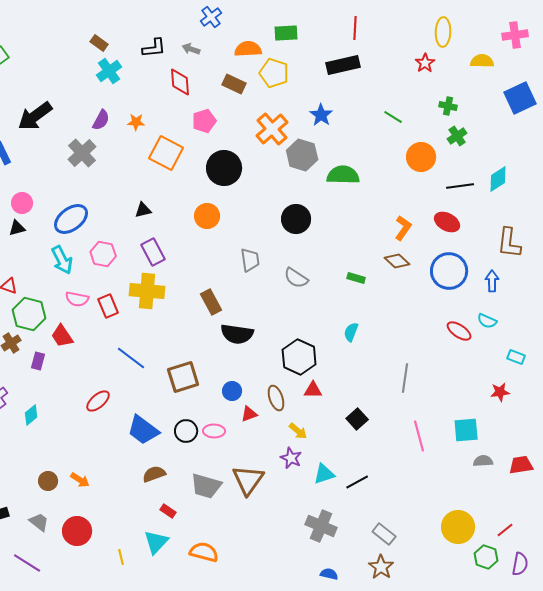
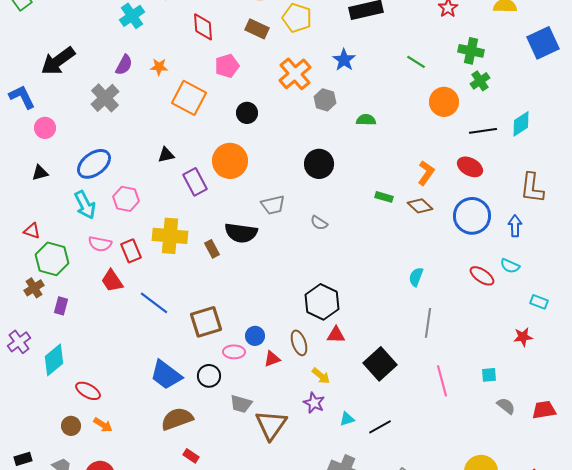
green cross: (448, 106) -> (471, 51), size x1.4
gray hexagon: (302, 155) -> (325, 100), size x0.7
black circle: (224, 168) -> (247, 113), size x0.6
green semicircle: (343, 175) -> (366, 120), size x0.6
pink circle: (22, 203) -> (45, 128), moved
orange circle: (207, 216) -> (230, 161), size x1.4
purple rectangle: (153, 252) -> (195, 182), moved
gray trapezoid: (250, 260) -> (273, 205), turned 85
gray semicircle: (296, 278) -> (319, 223), size x0.7
green rectangle: (356, 278) -> (384, 197), moved
brown rectangle: (211, 302) -> (212, 249), moved, size x0.7
cyan semicircle: (351, 332) -> (416, 277), moved
black semicircle: (237, 334) -> (241, 233), moved
red trapezoid: (62, 336) -> (112, 281), moved
red ellipse: (98, 401) -> (88, 391), moved, turned 70
cyan diamond: (31, 415) -> (54, 360), size x1.5
black square: (357, 419) -> (380, 364), size x1.5
cyan square: (466, 430) -> (489, 375), size x0.6
pink ellipse: (214, 431) -> (234, 352), moved
gray semicircle: (483, 461) -> (506, 406), turned 42
brown semicircle: (154, 474) -> (177, 419), size x1.4
cyan triangle: (324, 474) -> (347, 419), size x0.7
gray trapezoid: (206, 486) -> (241, 404), moved, size x0.7

